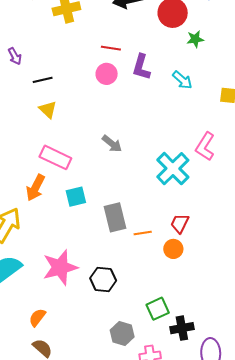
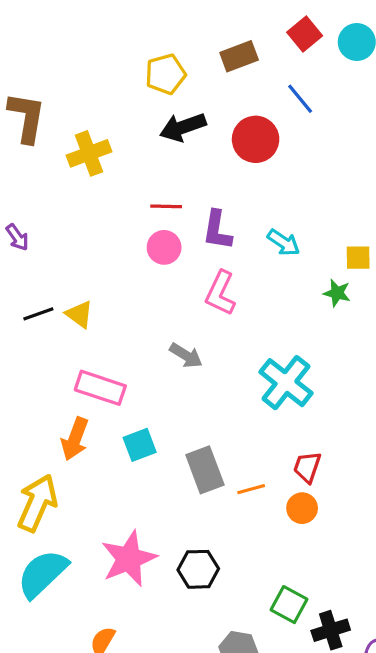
green star: (195, 39) -> (337, 293), moved, turned 30
black line: (43, 80) -> (38, 314), moved
pink L-shape: (205, 146) -> (220, 293), moved
green square: (158, 309) -> (289, 605), turned -30

